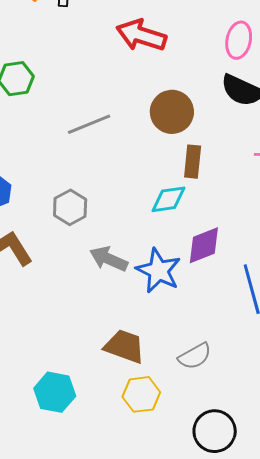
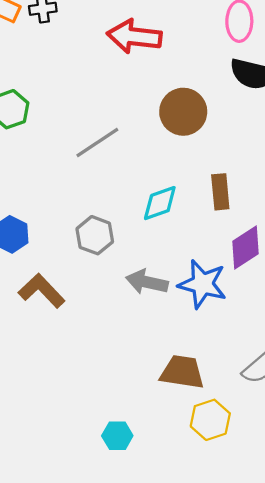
brown rectangle: (193, 162) -> (220, 192), moved
cyan diamond: (168, 199) -> (160, 203), moved
cyan hexagon: (55, 392) -> (117, 436), size x0.7

